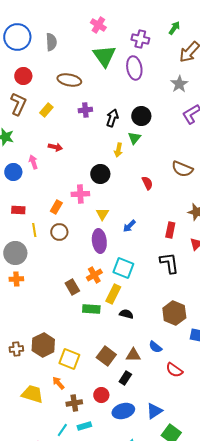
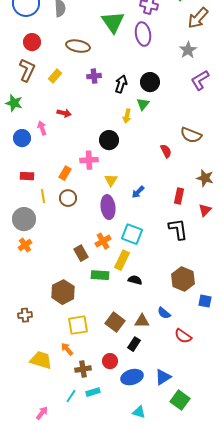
red semicircle: (147, 183) -> (166, 151), moved
orange cross: (16, 279) -> (25, 245), turned -32
brown hexagon: (43, 345) -> (63, 292), moved
yellow square: (69, 359) -> (78, 325), turned -30

